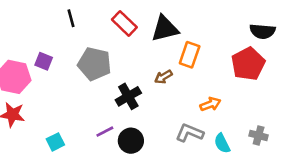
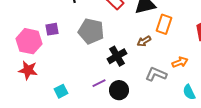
purple square: (44, 61) -> (52, 29), turned -32
gray L-shape: (190, 133) -> (156, 74), moved

